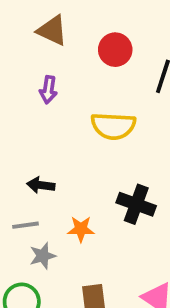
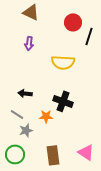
red circle: (115, 50) -> (73, 22), moved
black cross: (136, 204) -> (63, 101), moved
gray line: (26, 225) -> (17, 114), turned 40

